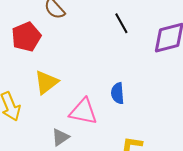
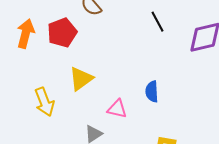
pink triangle: (83, 112) -> (117, 109), size x0.7

